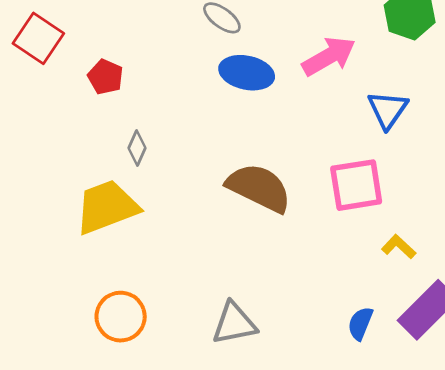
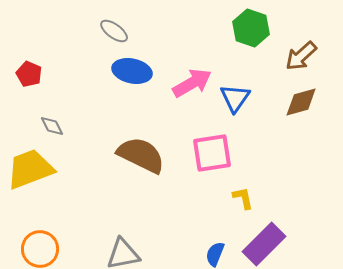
pink arrow: (329, 56) -> (192, 83), moved
gray diamond: (137, 148) -> (52, 126), turned -50
yellow L-shape: (399, 247) -> (243, 198), turned 35

